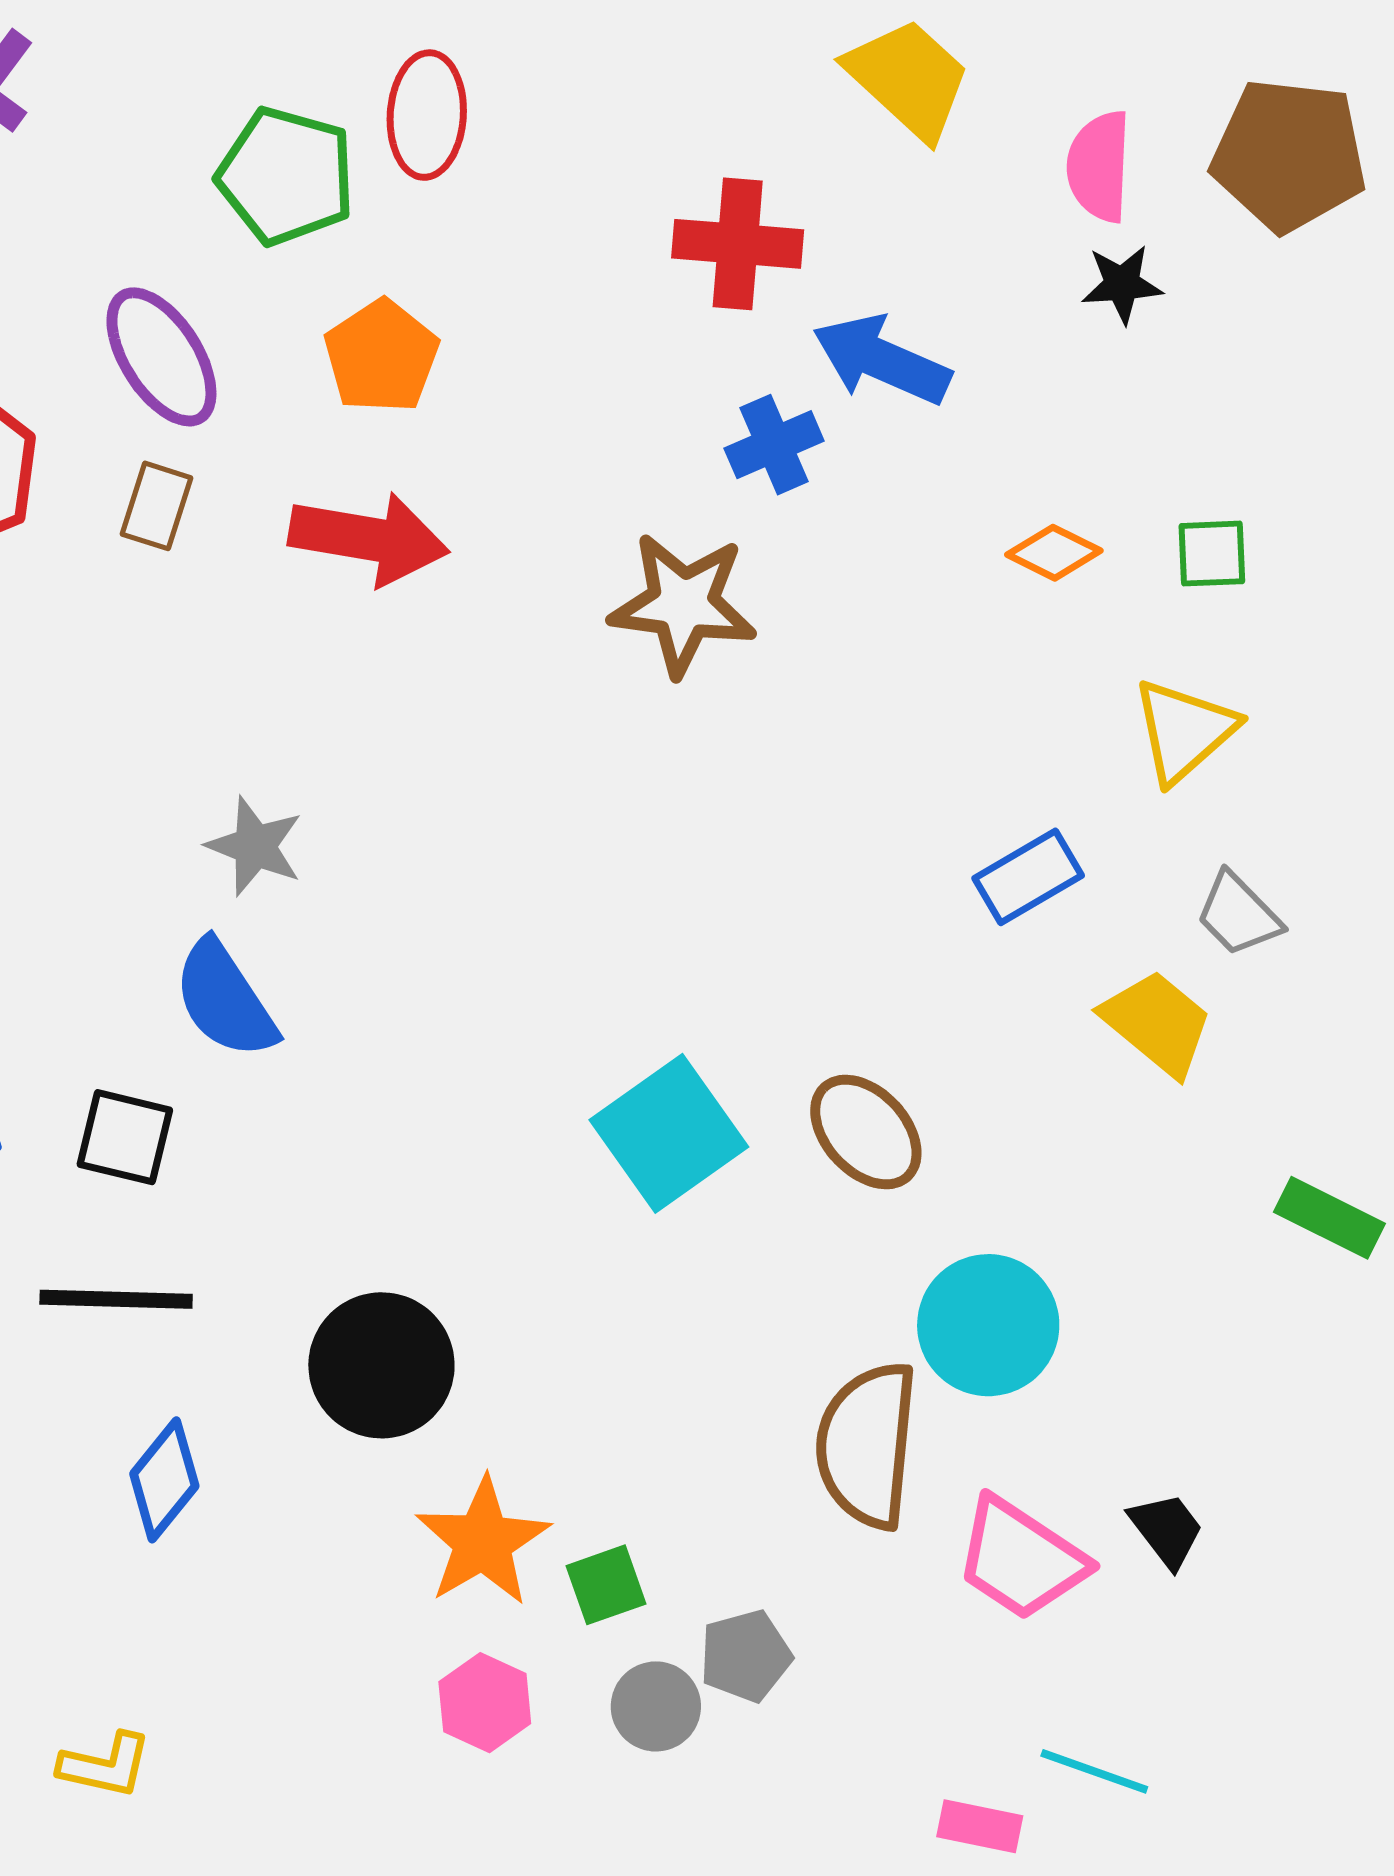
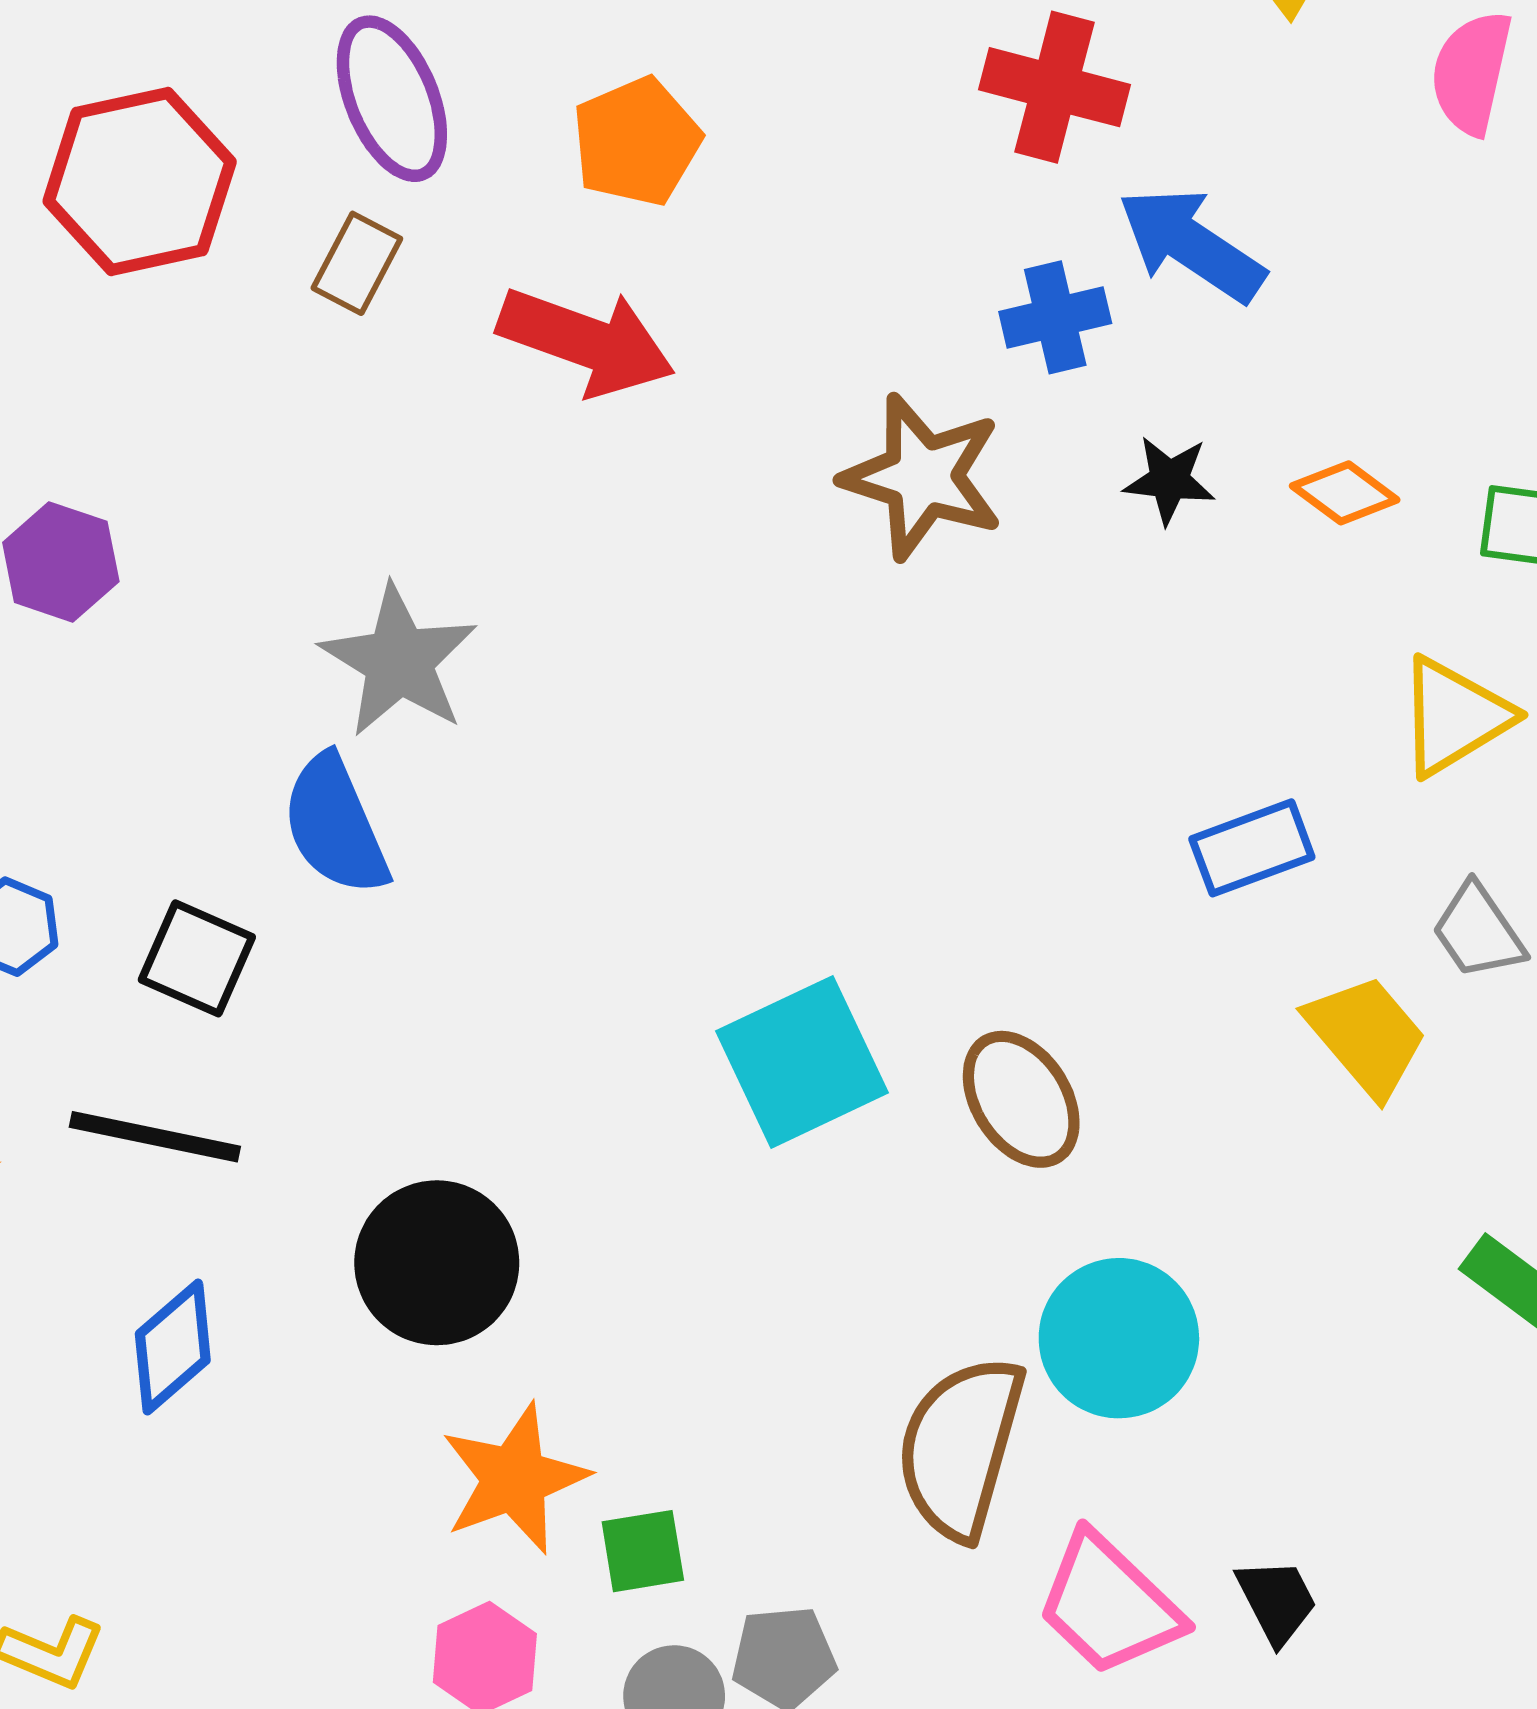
black star: (1122, 284) -> (1169, 480), moved
gray star: (255, 846) -> (399, 661), size x1.4

